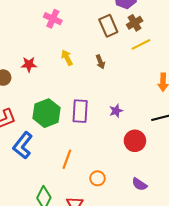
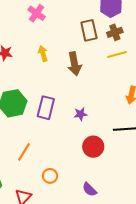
brown arrow: (100, 62) -> (75, 64), size x1.6

